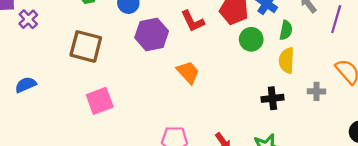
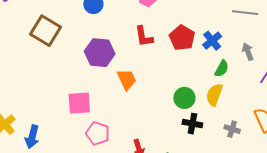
purple hexagon: (152, 34) -> (100, 53), moved
green circle: (251, 39) -> (184, 98), moved
pink square: (100, 101) -> (79, 103), moved

